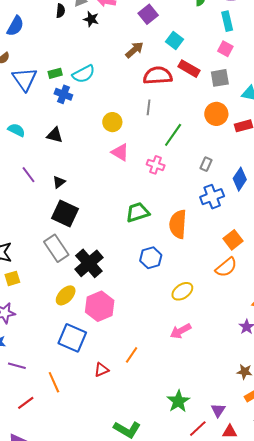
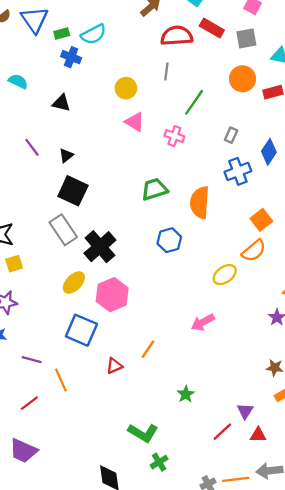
blue triangle: (25, 79) -> (35, 20), moved
cyan semicircle: (16, 130) -> (18, 81), moved
yellow ellipse: (182, 291) -> (225, 275), moved
purple line: (17, 366) -> (32, 360), moved
green star: (178, 401) -> (186, 394), moved, size x0.7

